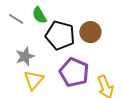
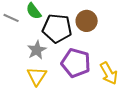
gray star: (25, 56) -> (37, 50), moved

